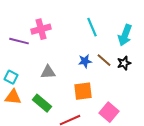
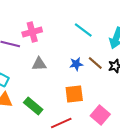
cyan line: (92, 27) -> (83, 30), turned -30
gray triangle: (48, 72) -> (39, 64), moved

